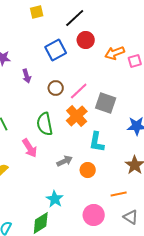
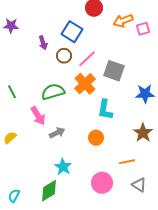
blue square: (56, 50) -> (72, 32), moved, turned -30
purple arrow: (27, 76) -> (43, 43), moved
green semicircle: (45, 124) -> (53, 92), turned 85
gray arrow: (65, 161) -> (57, 133), moved

